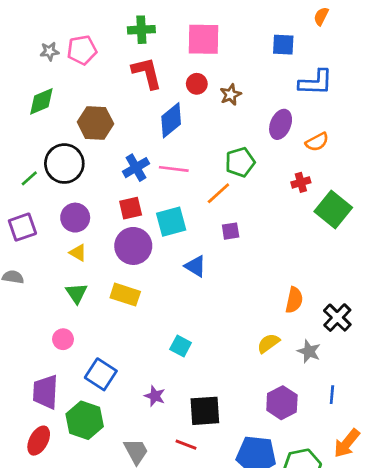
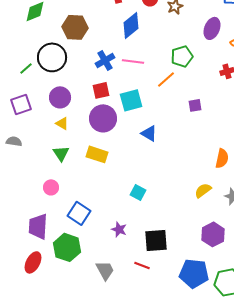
purple square: (231, 231) -> (195, 105), moved

